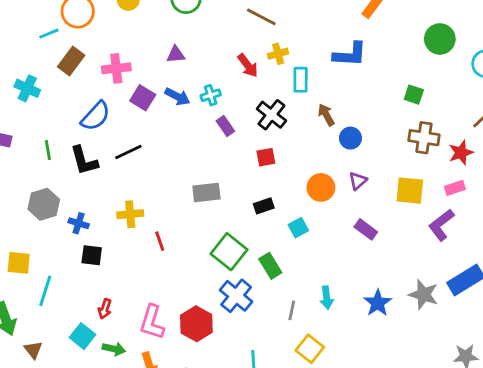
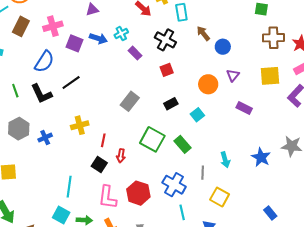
gray rectangle: (206, 193) -> (130, 101), turned -36
blue cross: (79, 223) -> (45, 138), turned -32
red line: (160, 241) -> (103, 140), turned 40
black square: (92, 255) -> (99, 165), moved, turned 35
cyan line: (45, 291) -> (69, 187), moved
blue cross: (236, 296) -> (174, 185), moved
red arrow: (105, 309) -> (121, 156), moved

